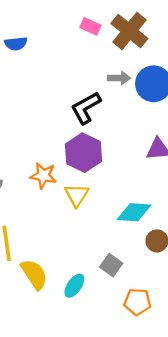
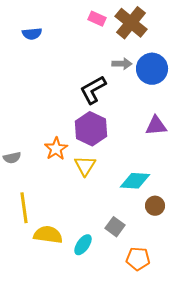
orange star: (43, 176) -> (56, 149), turned 30
yellow semicircle: (34, 274) -> (48, 235), turned -48

